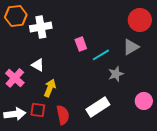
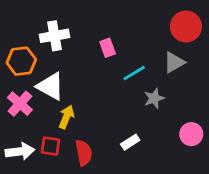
orange hexagon: (16, 16) -> (21, 61), moved
pink rectangle: (81, 44) -> (108, 48), moved
white triangle: (38, 65) -> (50, 86), size x1.6
white rectangle: (98, 107) -> (130, 142), size x0.6

